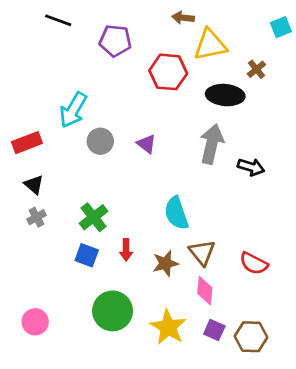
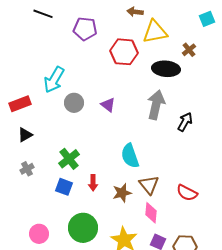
black arrow: (251, 167) -> (185, 122), turned -78
black triangle: (34, 185) -> (25, 135), turned 49
gray cross: (36, 217) -> (27, 169), moved
pink circle: (35, 322) -> (39, 234), moved

